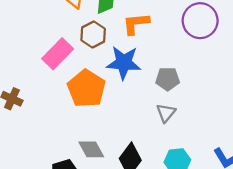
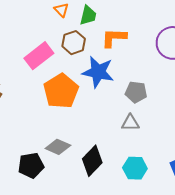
gray triangle: (166, 113) -> (130, 123), turned 42
gray diamond: (91, 149) -> (58, 147), turned -45

